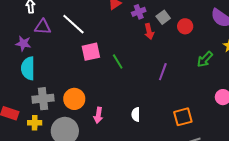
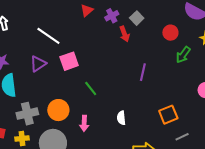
red circle: (185, 26) -> (170, 33), moved
purple triangle: (43, 27) -> (38, 64), moved, turned -30
green line: (118, 61) -> (91, 88), moved

